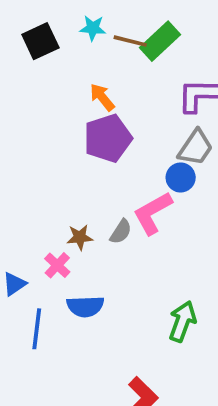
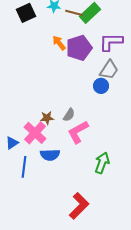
purple pentagon: (108, 138) -> (79, 48), moved
pink L-shape: (153, 213) -> (78, 132), moved
pink cross: (57, 265) -> (35, 133), size x1.6

